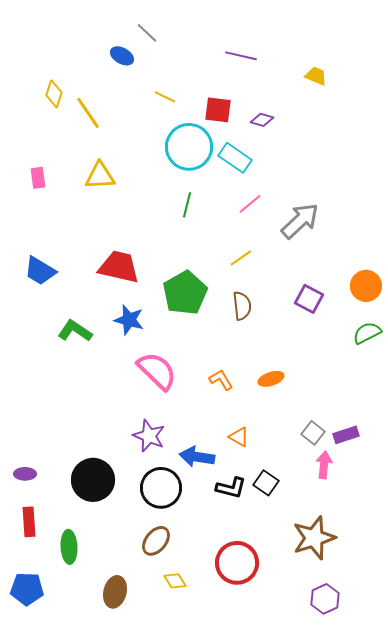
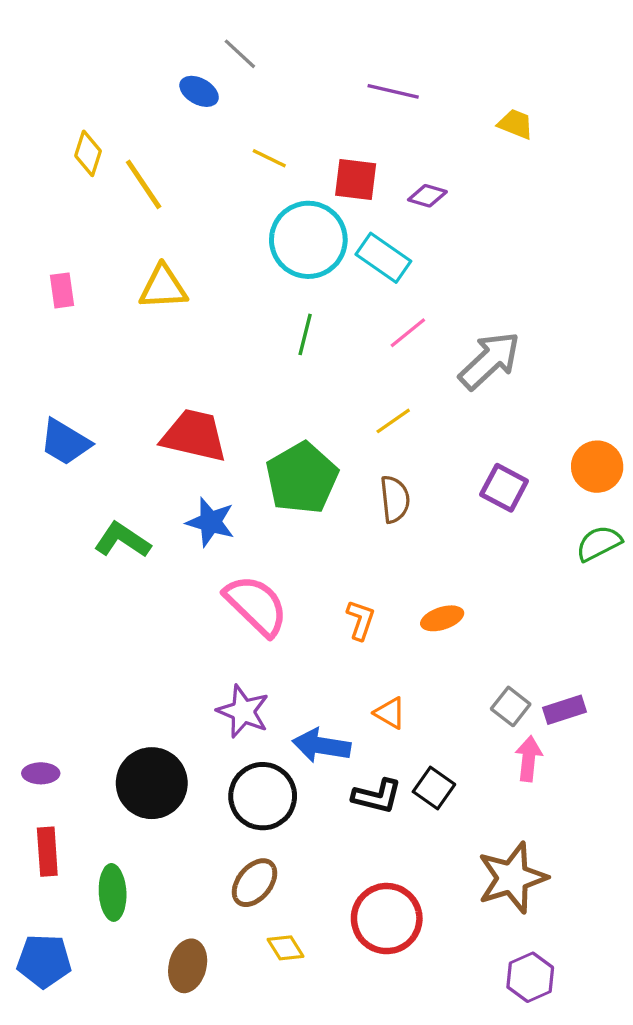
orange L-shape: (221, 380) -> (361, 620), turned 50

